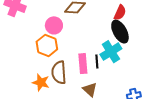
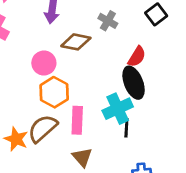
orange hexagon: (47, 45) -> (54, 92), moved
black line: (97, 62) -> (126, 128), moved
brown semicircle: (59, 72) -> (43, 128), turned 45

